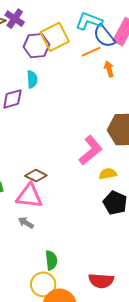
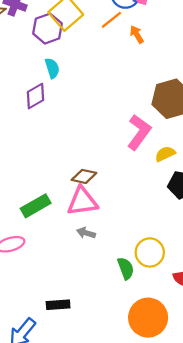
yellow circle: (43, 284) -> (150, 252), moved

